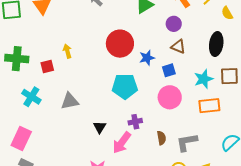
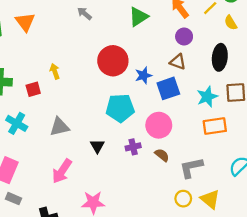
purple circle: (174, 24) -> (184, 37), moved
blue square: (169, 70) -> (168, 88), size x1.5
pink circle: (170, 97) -> (159, 125), moved
black triangle: (100, 127) -> (97, 146), moved
brown semicircle: (161, 138) -> (162, 155), moved, turned -40
pink arrow: (122, 143) -> (62, 171), moved

